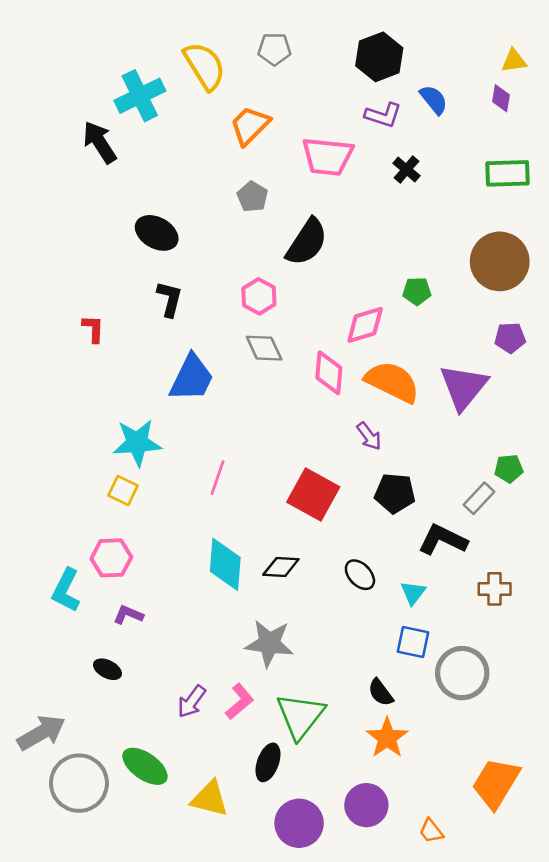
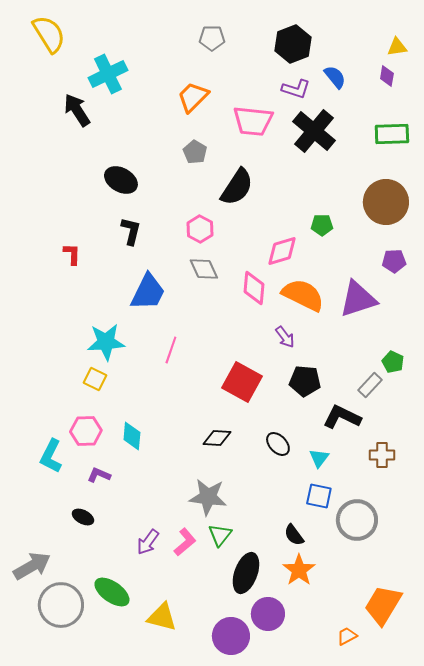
yellow semicircle: (205, 66) -> (49, 34), moved
black cross: (407, 169) -> (314, 131), size x2.0
purple triangle: (463, 387) -> (358, 299), turned 33
green pentagon: (509, 469) -> (393, 362), turned 30
pink line: (217, 478) -> (171, 350), moved
cyan diamond: (225, 564) -> (132, 436), moved, size x0.7
green triangle: (300, 716) -> (220, 535), moved, size x0.6
black ellipse: (268, 762) -> (246, 573), moved, size x1.4
purple circle: (366, 805) -> (268, 614), moved
orange trapezoid: (431, 831) -> (347, 636), moved, turned 100

